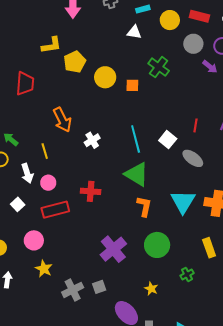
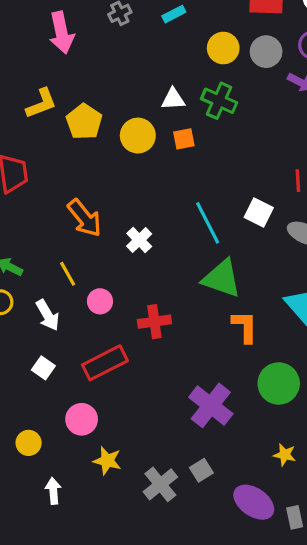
yellow circle: (170, 20) -> (223, 48), moved
white triangle: (134, 32) -> (173, 99), moved
pink circle: (48, 183) -> (100, 301), moved

